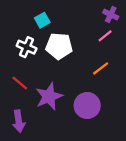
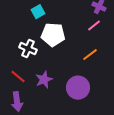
white cross: (27, 47) -> (28, 49), moved
red line: (20, 83) -> (18, 77), moved
purple star: (49, 97) -> (44, 80), size x0.7

